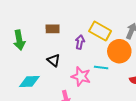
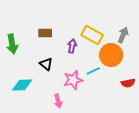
cyan line: (101, 67) -> (93, 71), turned -32
pink star: (81, 76) -> (73, 80), turned -30

